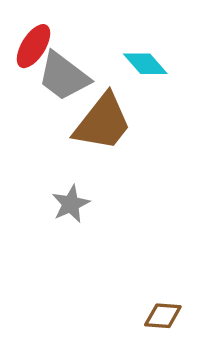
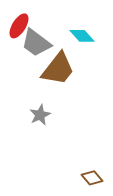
brown diamond: (163, 316) -> (92, 178), turned 45

